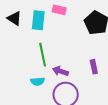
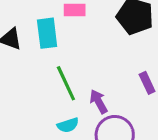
purple arrow: (60, 71) -> (99, 102), turned 56

